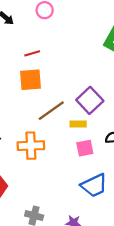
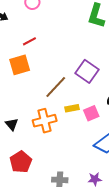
orange square: (31, 80) -> (20, 65), moved
yellow rectangle: (78, 124) -> (72, 108), moved

